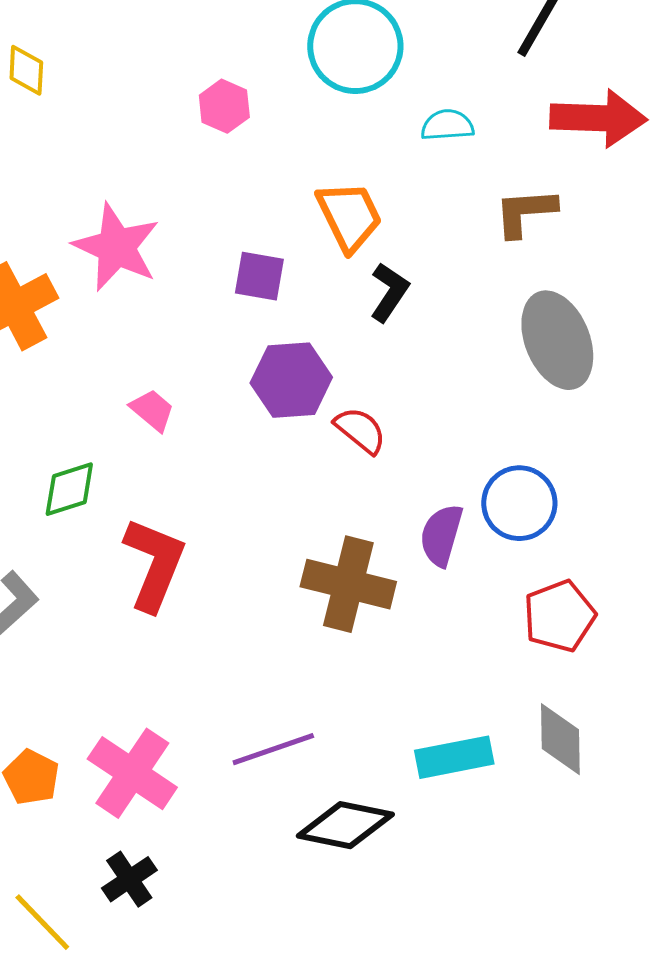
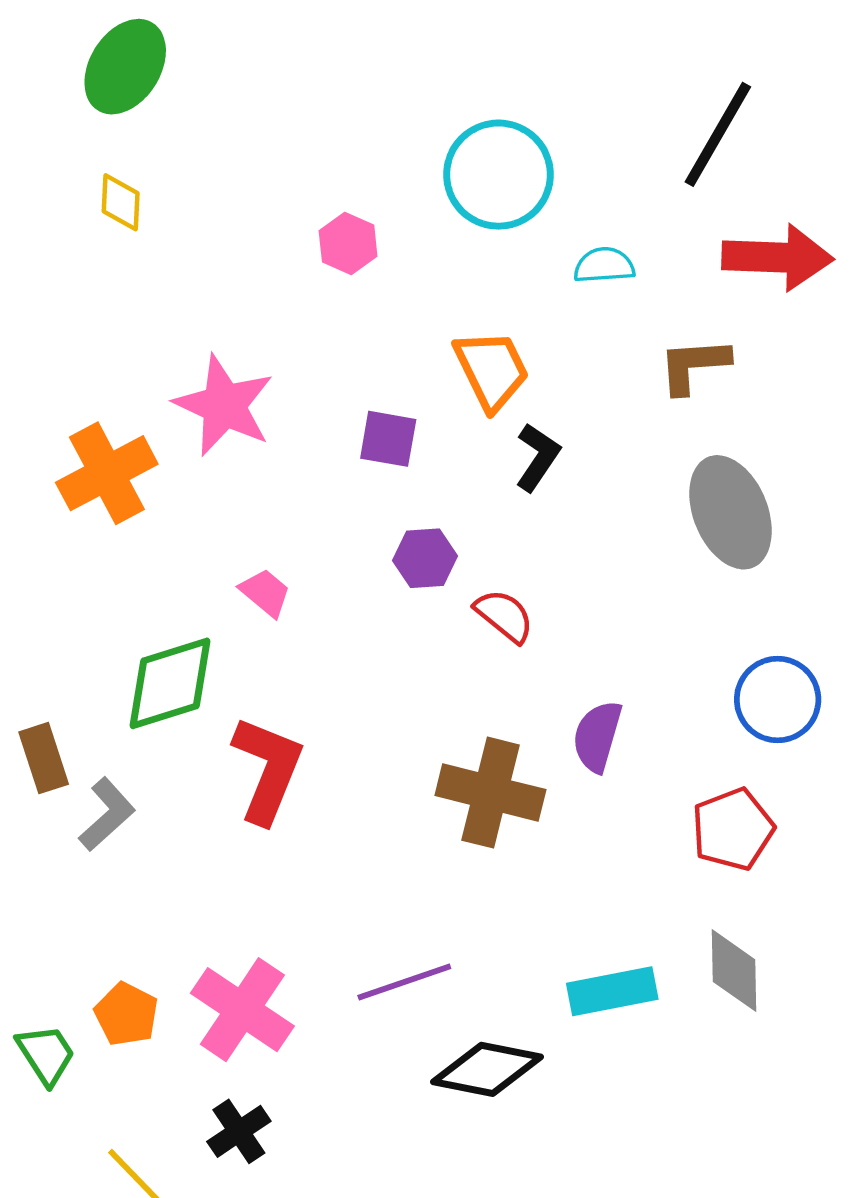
purple hexagon: (291, 380) -> (425, 558), size x0.7
green diamond: (69, 489) -> (170, 683), size x1.5
blue circle: (519, 503) -> (778, 700), moved

